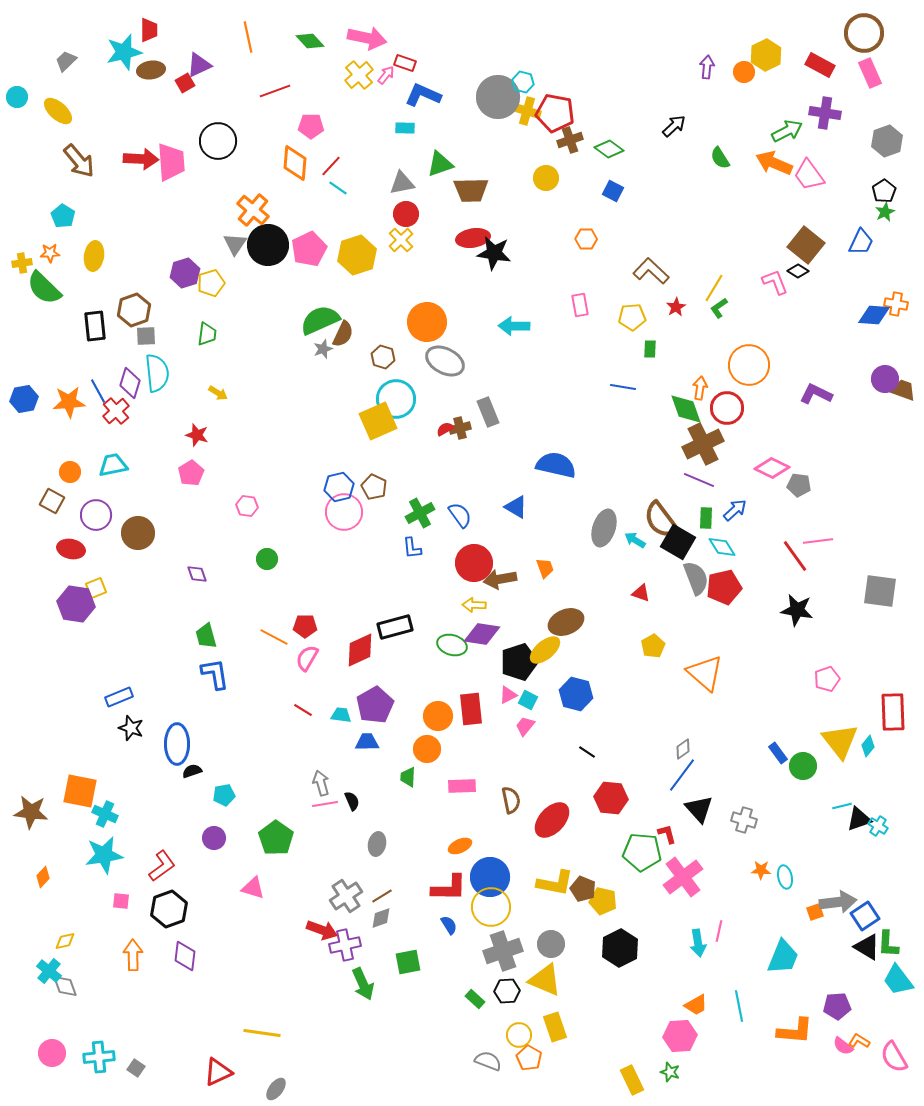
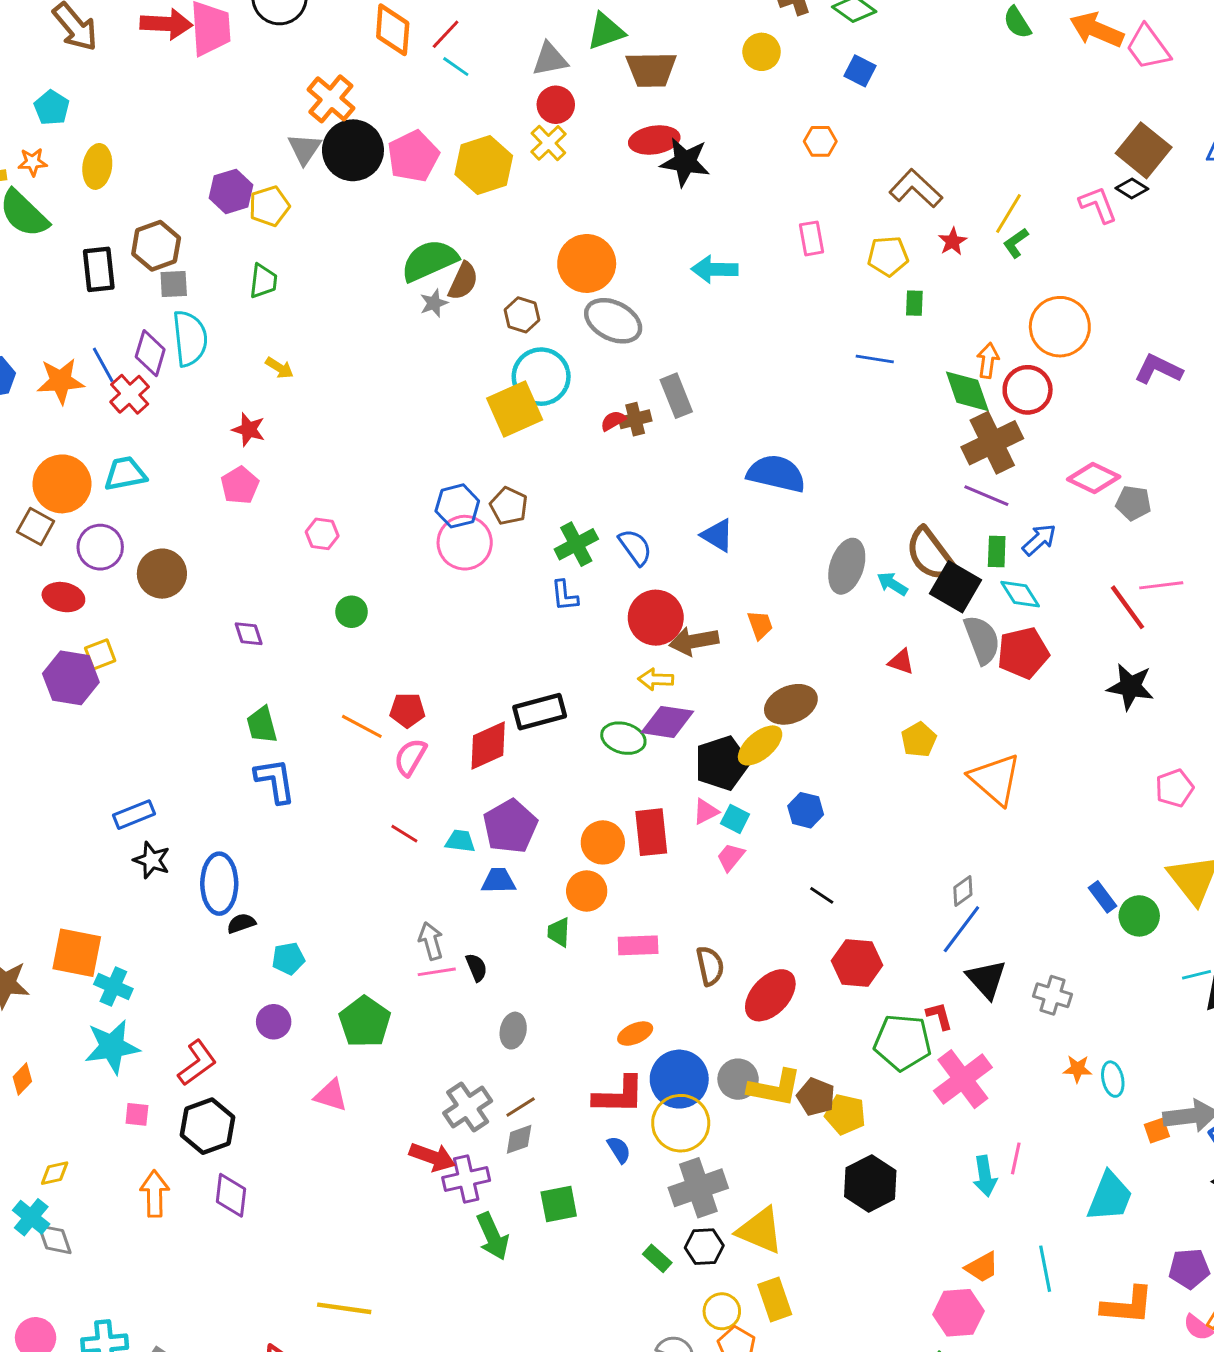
orange circle: (70, 472) -> (62, 484), size x1.8
blue hexagon: (576, 694) -> (806, 810), size x0.7
gray circle: (551, 944) -> (738, 1079), moved

